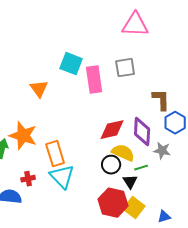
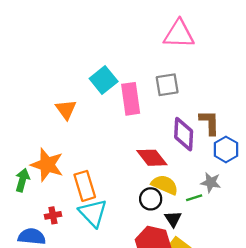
cyan square: (71, 64) -> (104, 80), turned 30
red diamond: (112, 130) -> (152, 158), turned 64
purple diamond: (142, 132) -> (184, 134), moved
green line: (141, 168) -> (194, 198), moved

